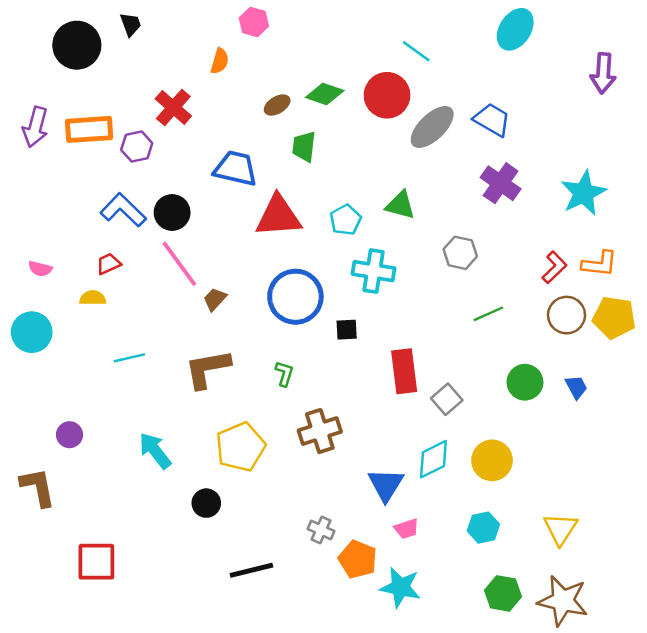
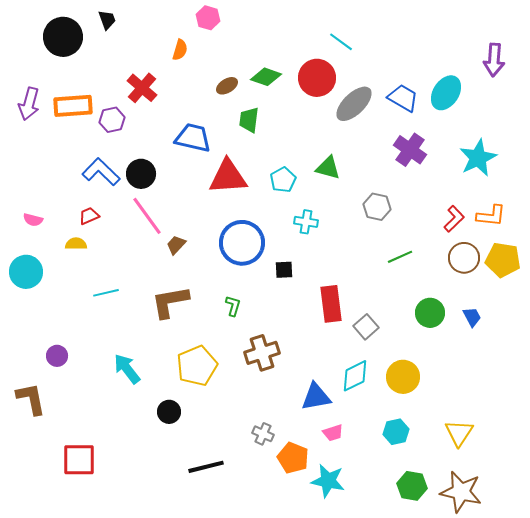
cyan ellipse: (515, 29) -> (446, 93), moved
cyan cross: (374, 271) -> (306, 222), size x0.7
blue triangle: (386, 485) -> (316, 397), turned 48

